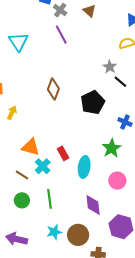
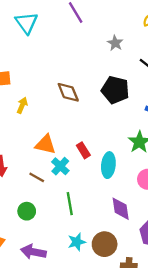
gray star: (110, 67) -> (115, 43), moved
brown diamond: (53, 89) -> (68, 92), moved, turned -40
black pentagon: (93, 103) -> (115, 90), turned -30
green circle: (22, 200) -> (27, 211), moved

